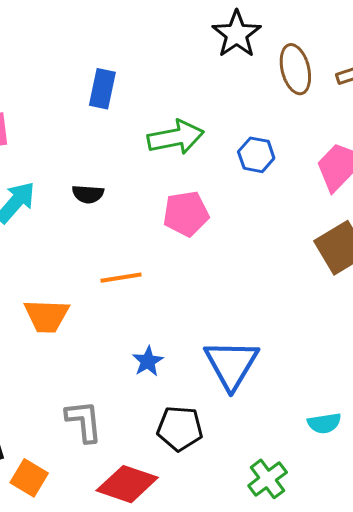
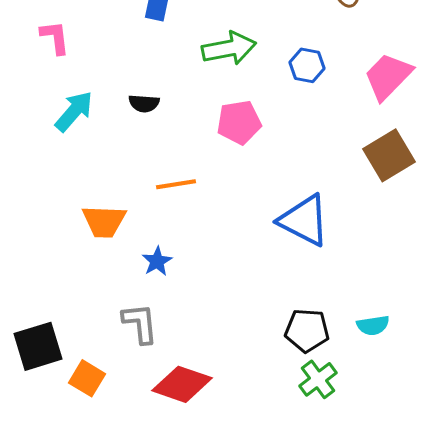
blue star: (148, 361) -> (157, 261), moved
blue triangle: (231, 364) -> (304, 220), moved, turned -34
black pentagon: (180, 428) -> (307, 330), moved

